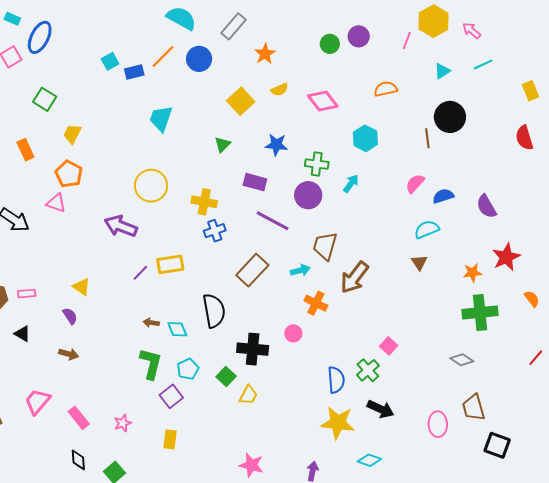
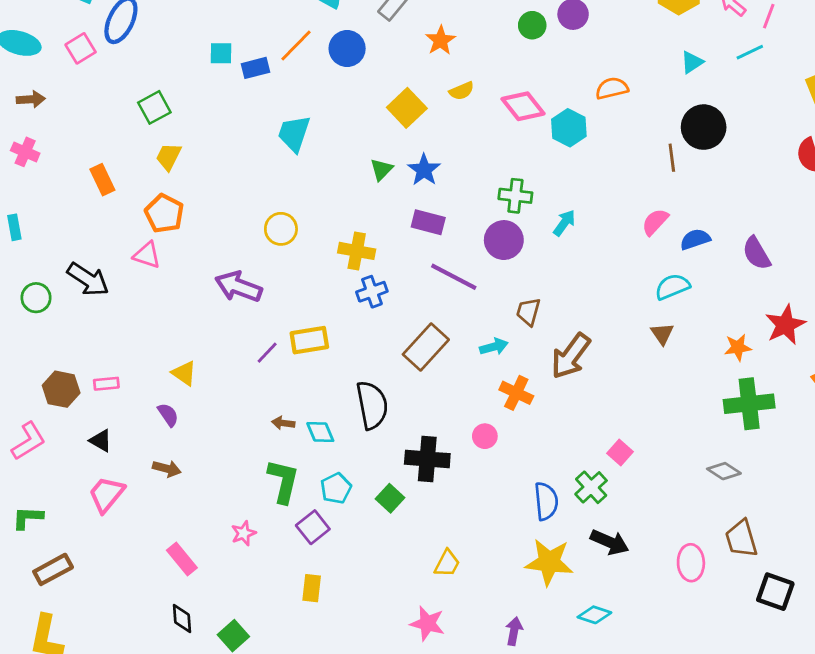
pink line: (407, 41) -> (769, 16), moved
cyan square: (110, 61) -> (221, 53), turned 30
green square: (45, 99) -> (154, 107), moved, turned 30
cyan hexagon: (365, 138) -> (569, 128), moved
blue star: (276, 145) -> (424, 170), moved, turned 30
yellow circle: (151, 186) -> (281, 229), size x0.7
brown trapezoid: (325, 246) -> (528, 312), size x0.7
yellow trapezoid: (248, 395) -> (447, 563), moved
pink trapezoid: (37, 401) -> (106, 494), moved
pink star: (123, 423) -> (244, 533), moved

